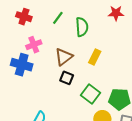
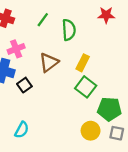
black square: (67, 78) -> (24, 85), moved, turned 32
green square: (91, 94) -> (86, 87), moved

